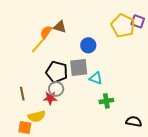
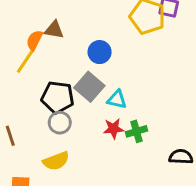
gray square: (79, 67) -> (89, 87), turned -36
red star: (50, 98) -> (113, 129), moved
yellow semicircle: (37, 116) -> (56, 161), moved

